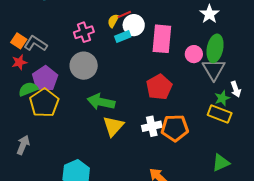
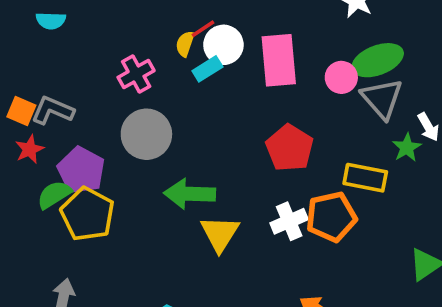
green ellipse: (215, 48) -> (378, 60), turned 68
yellow rectangle: (220, 114) -> (365, 178), moved

